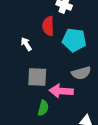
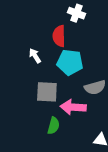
cyan pentagon: (74, 40) -> (70, 62), moved

